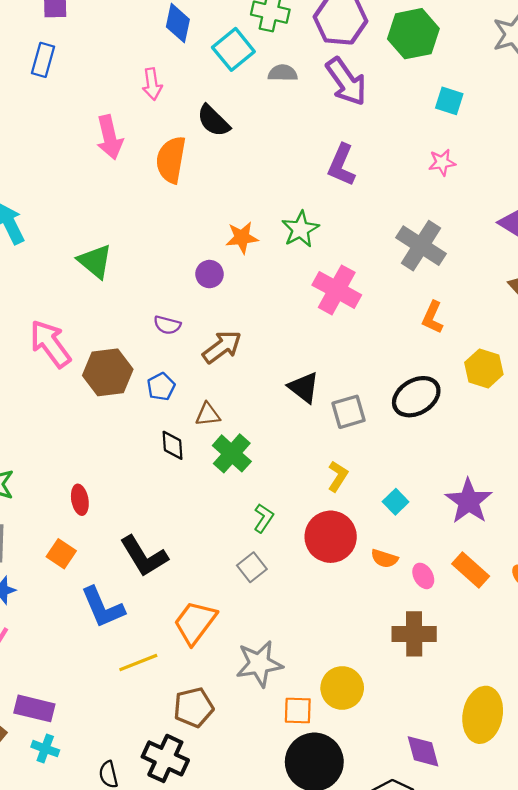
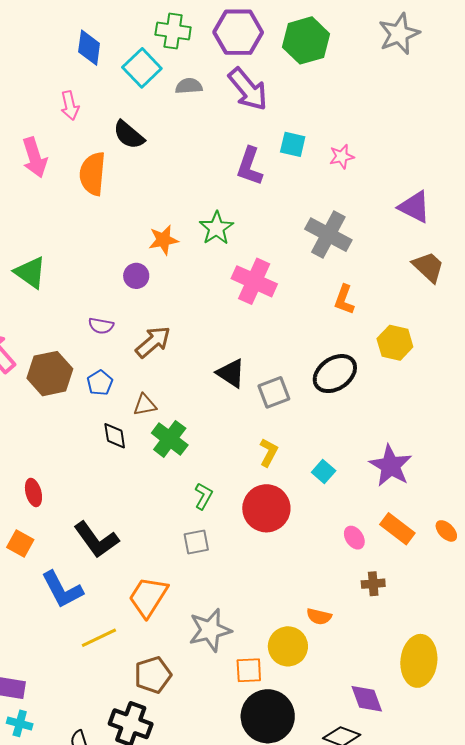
cyan square: (449, 101) -> (293, 144), moved
orange semicircle: (384, 559) -> (319, 616), moved
gray square: (252, 567) -> (196, 542), turned 32
brown cross: (414, 634) -> (373, 584), moved, size x0.6

